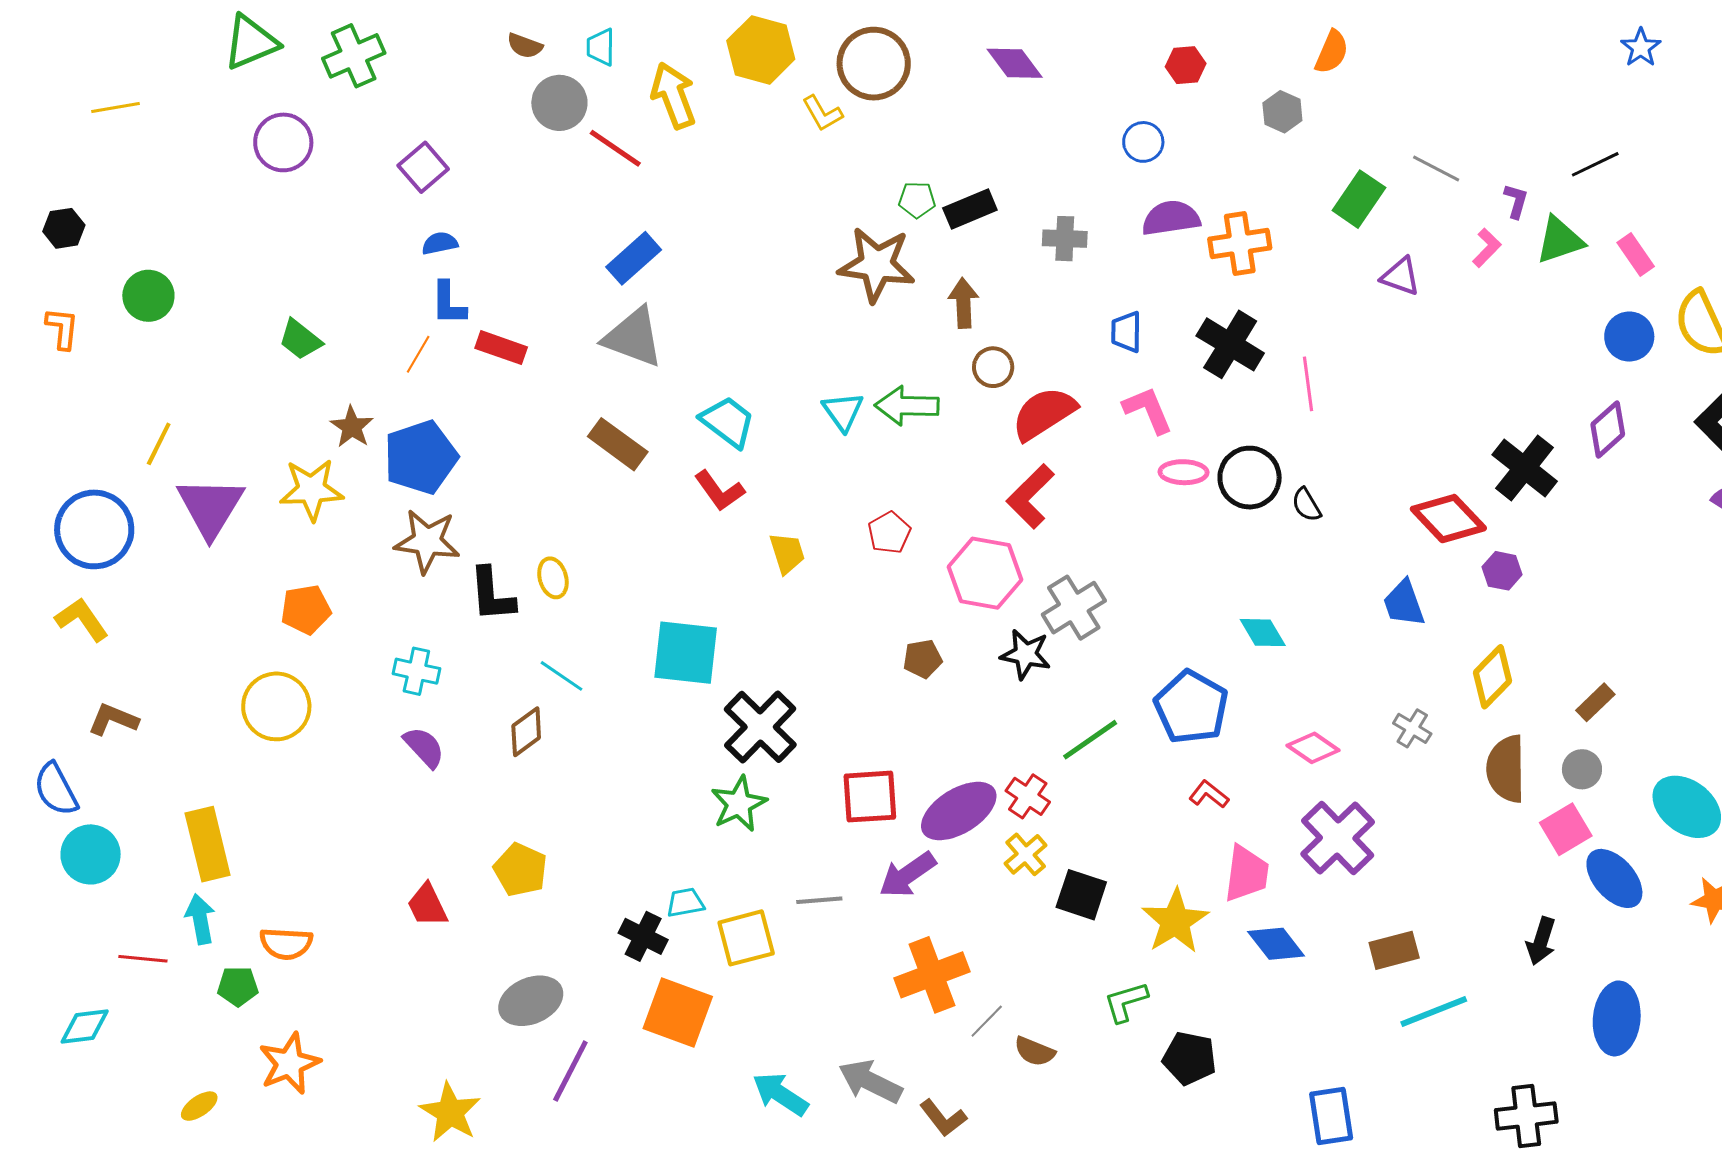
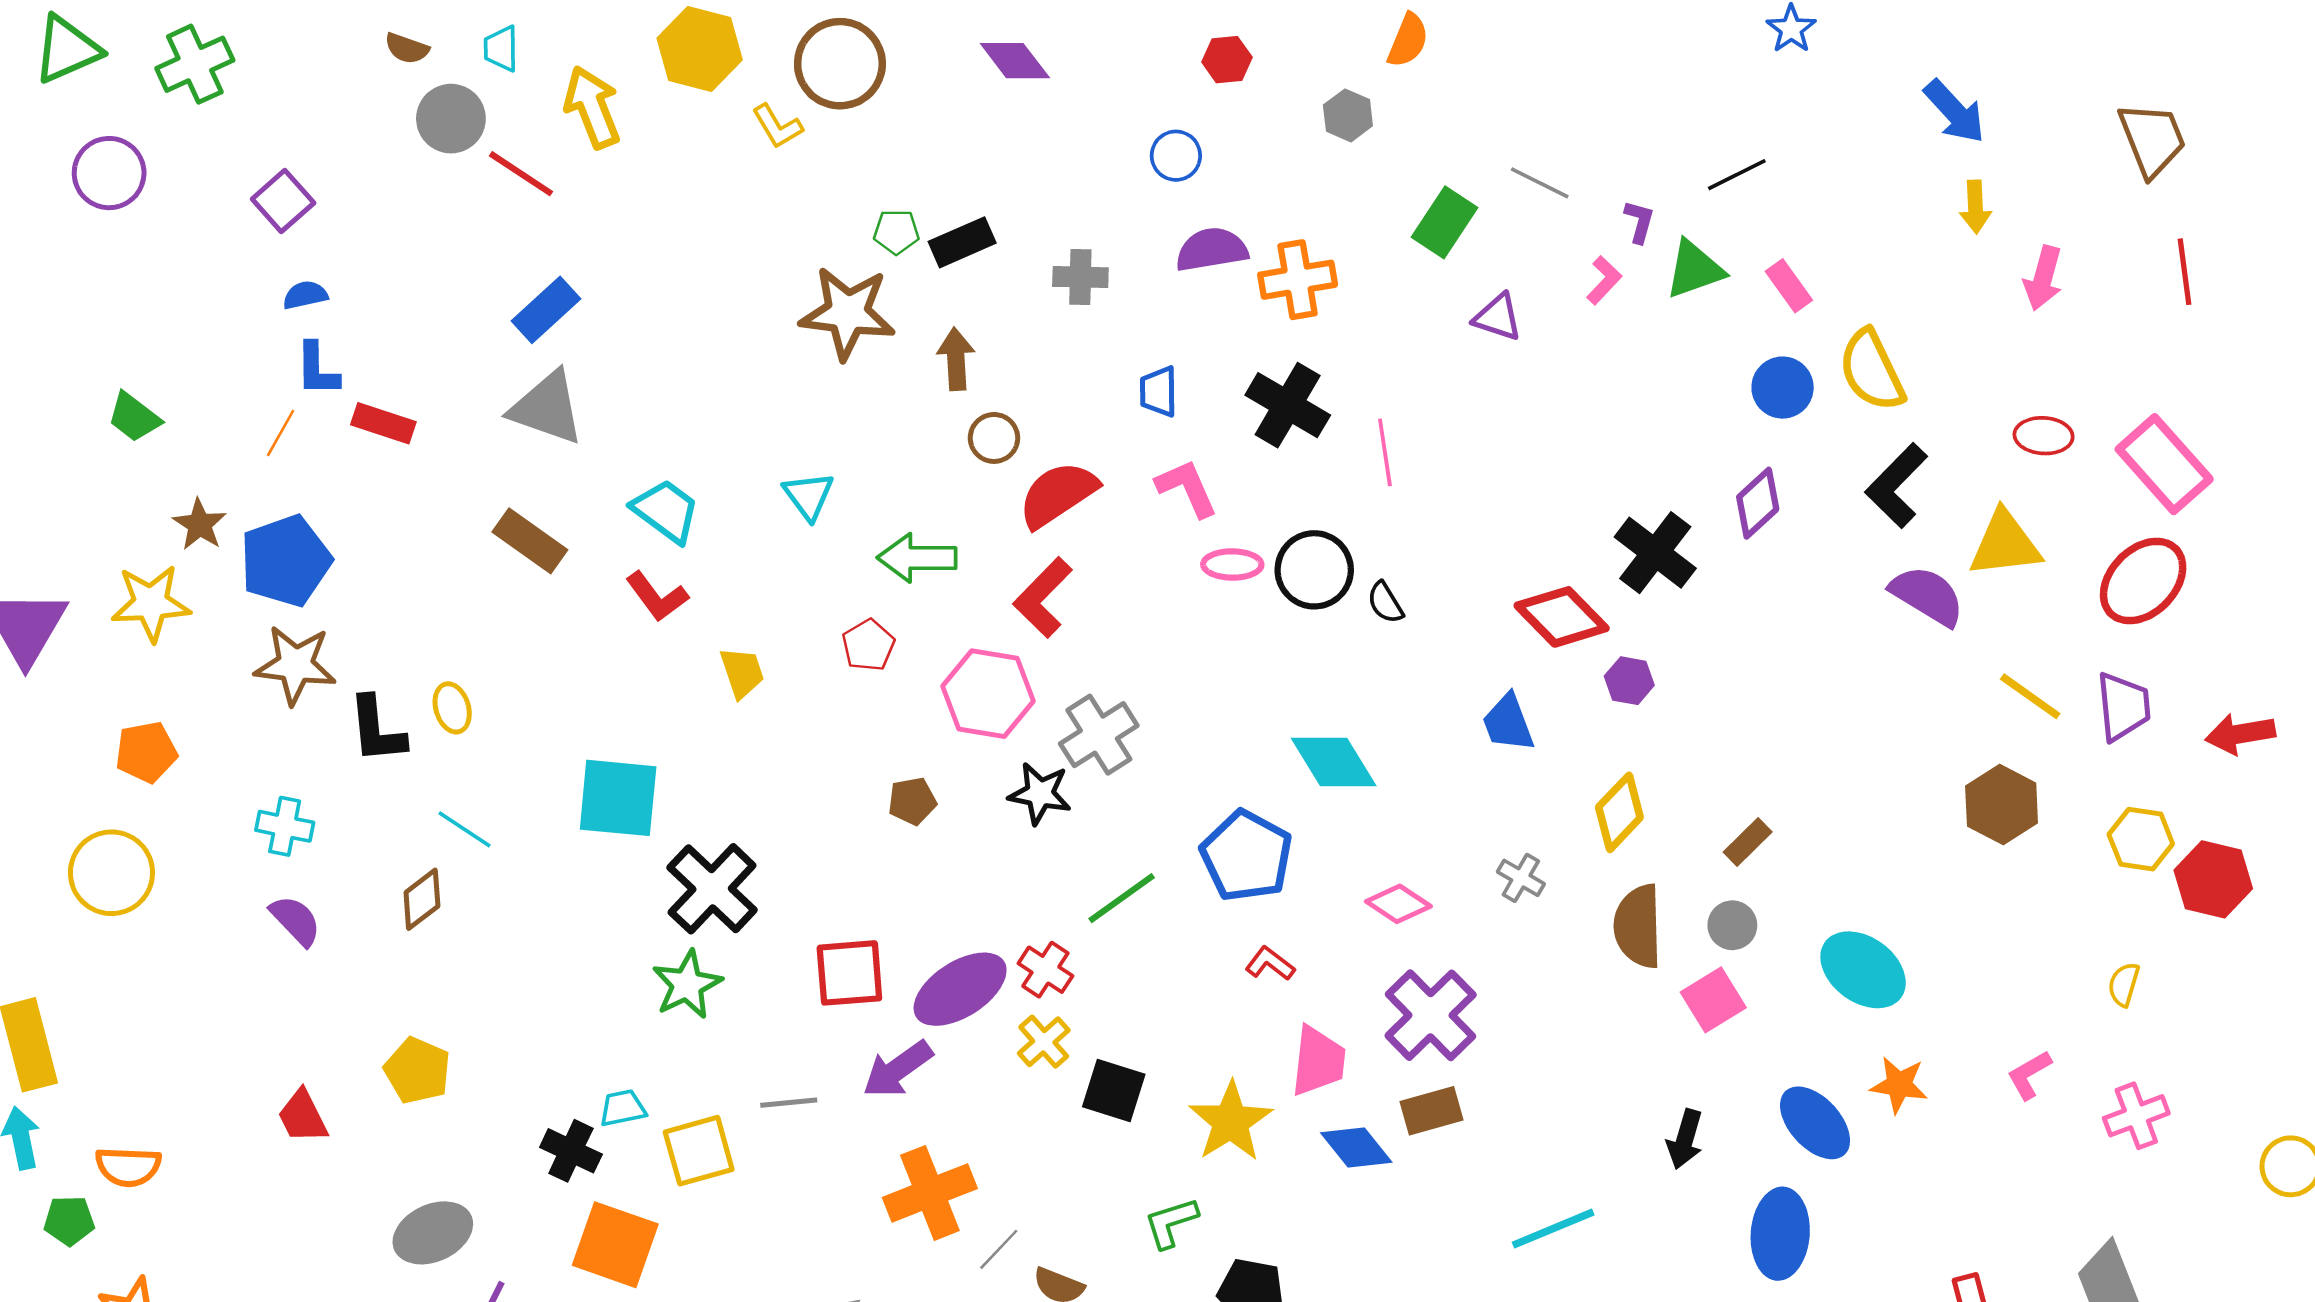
green arrow: (907, 406) -> (917, 558), moved
cyan diamond: (1263, 633) -> (1334, 762), size x1.5
blue ellipse: (1614, 878) -> (1815, 1123), moved
brown rectangle: (1394, 950) -> (1432, 1111), moved

